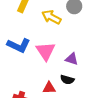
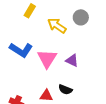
purple triangle: (72, 59) -> (72, 60), moved

